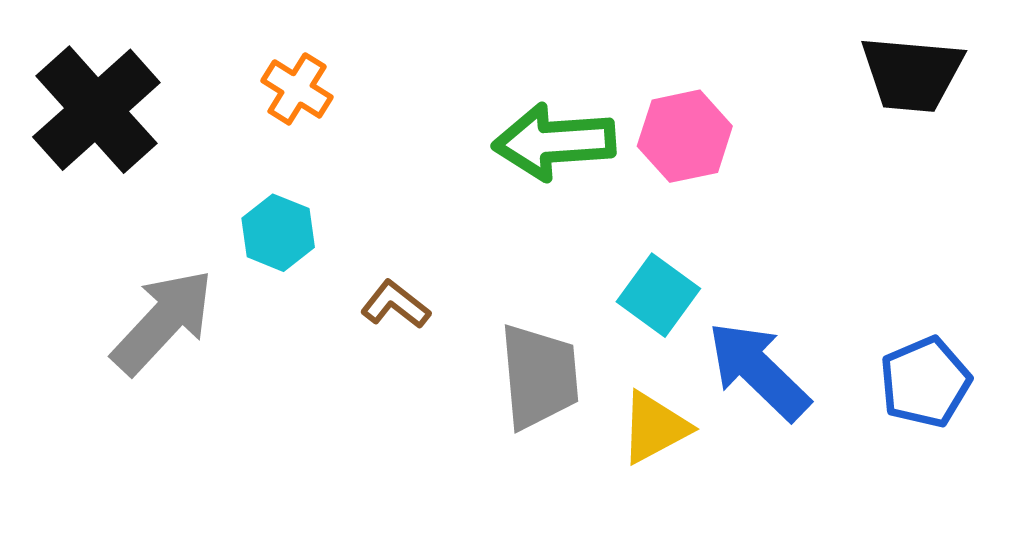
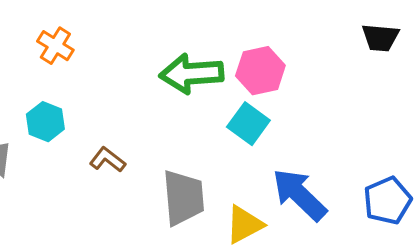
black trapezoid: (912, 74) -> (380, 38), size x0.7
cyan square: (658, 295) -> (248, 124), moved

